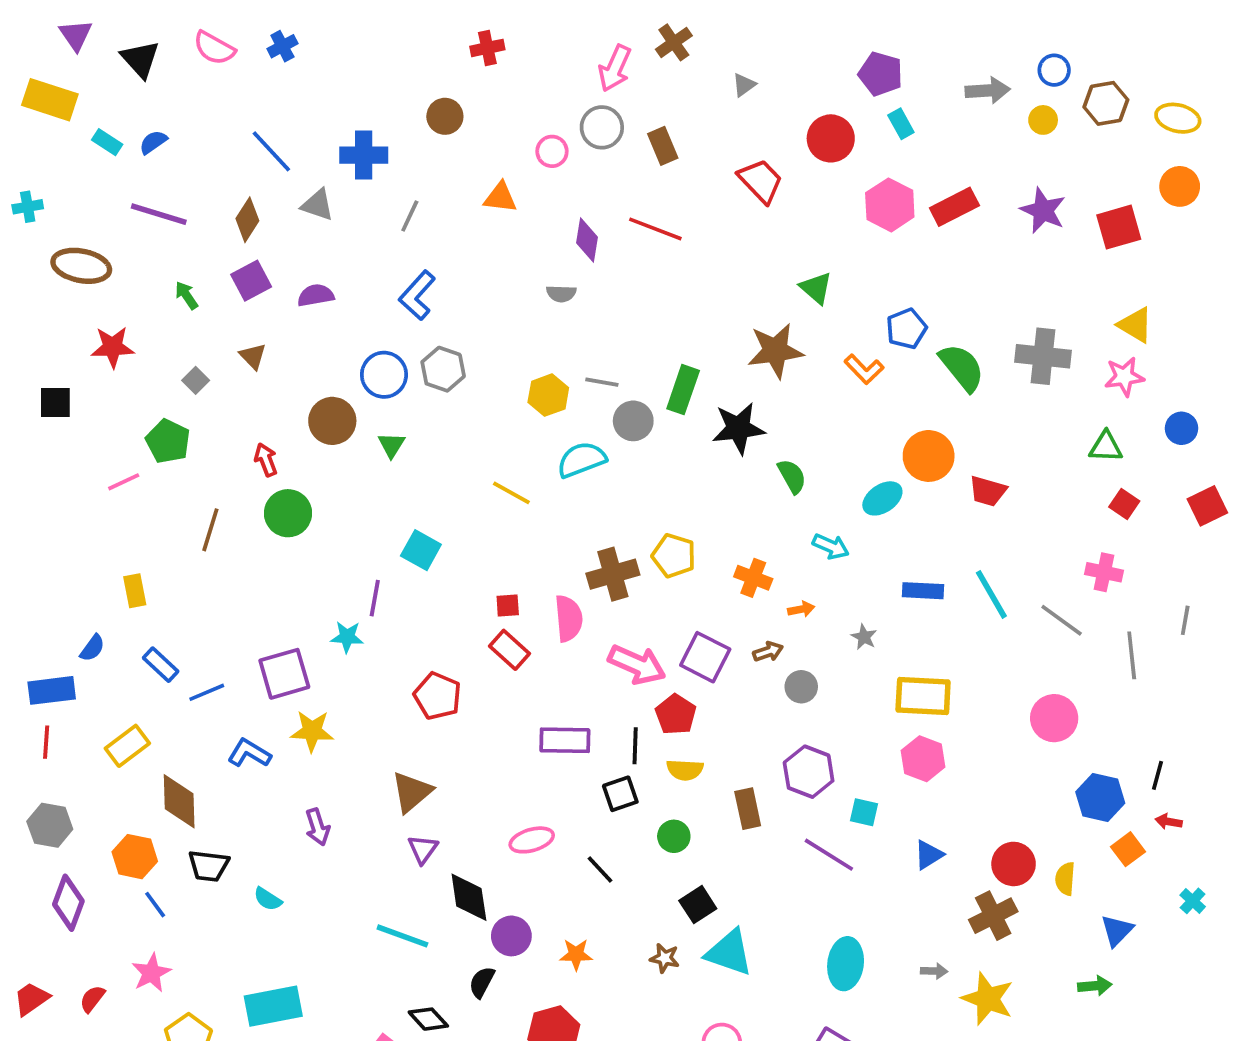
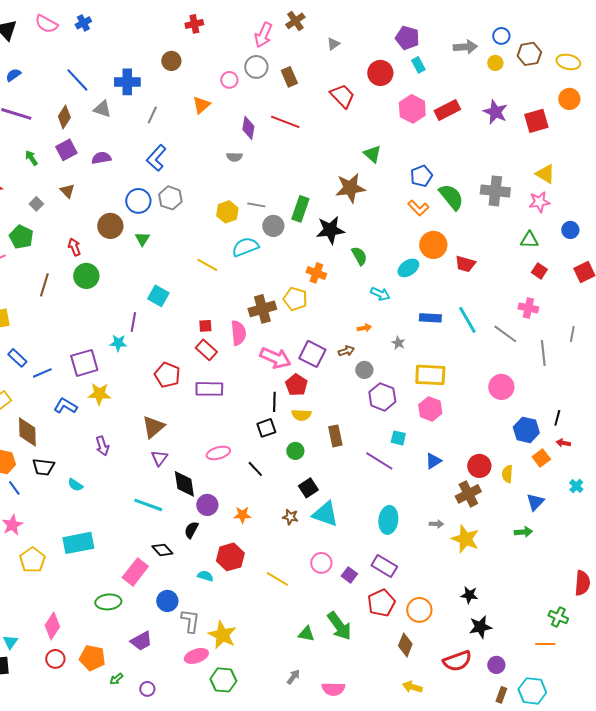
orange triangle: (500, 198) -> (201, 105), turned -48
orange L-shape: (864, 369) -> (418, 208), moved
orange cross: (753, 578) -> (316, 273), moved
purple rectangle: (565, 740) -> (209, 389), moved
purple hexagon: (809, 772) -> (382, 397), moved

